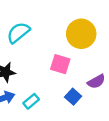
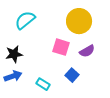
purple semicircle: (96, 82) -> (87, 51), moved
cyan rectangle: (31, 101) -> (43, 84), moved, turned 72

